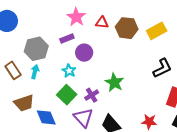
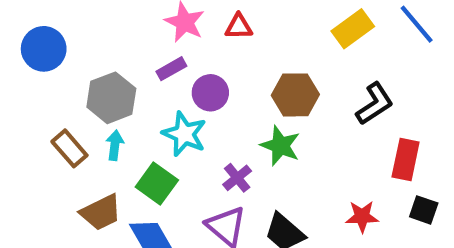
brown hexagon: (127, 28) -> (295, 95), moved
cyan star: (69, 71) -> (184, 134), size x1.5
green square: (67, 95) -> (157, 184), moved

